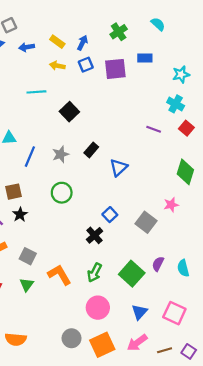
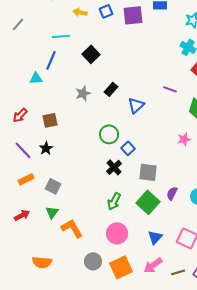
purple line: (154, 129) -> (170, 89), moved
blue line: (30, 157) -> (51, 60), moved
brown square: (13, 192) -> (50, 120), moved
green circle: (62, 193) -> (109, 134), moved
gray square: (146, 222) -> (148, 172), moved, turned -30
orange L-shape: (59, 275) -> (72, 228), moved

